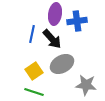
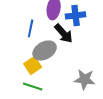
black arrow: (52, 39) -> (64, 33), moved
gray ellipse: (62, 64) -> (45, 50), moved

